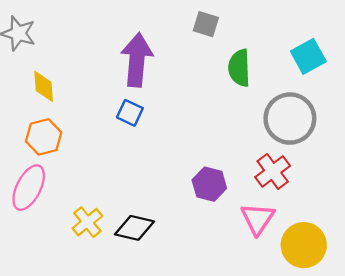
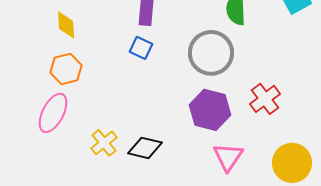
gray circle: (290, 119) -> (211, 53), moved
purple hexagon: (209, 184) -> (210, 110), size x1.4
pink triangle: (258, 219) -> (228, 157), moved

